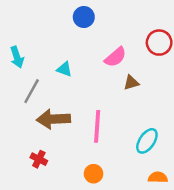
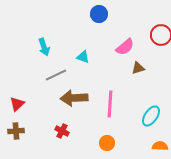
gray line: (32, 91) -> (56, 75), turned 35

